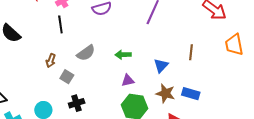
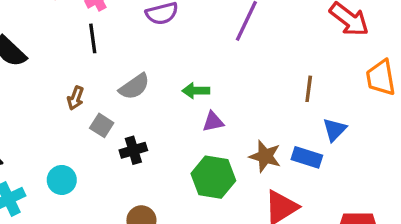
blue triangle: (161, 66) -> (335, 130), moved
purple triangle: (128, 80) -> (213, 122), moved
black cross: (77, 103) -> (133, 150), moved

